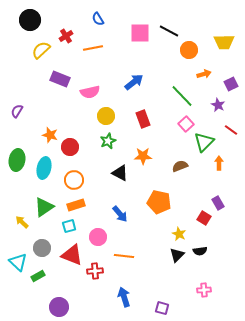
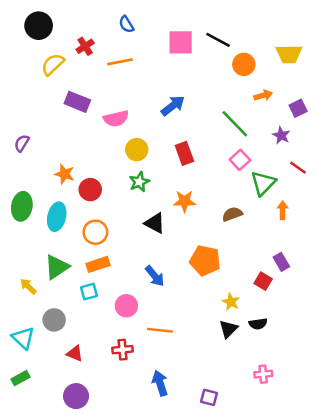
red triangle: (72, 255) -> (75, 353), moved, size x0.6
green rectangle: (38, 276) -> (21, 378), moved

